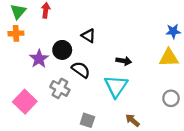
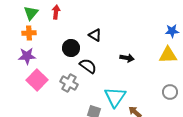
purple star: (39, 59) -> (27, 56), moved, turned 30
cyan triangle: (116, 86) -> (115, 97), moved
pink square: (25, 102) -> (37, 80), moved

